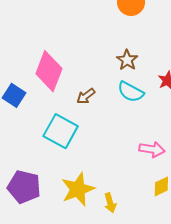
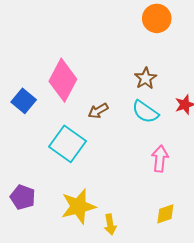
pink arrow: (152, 149) -> (160, 159), moved, turned -100
purple pentagon: (24, 187) -> (23, 197), size x0.7

